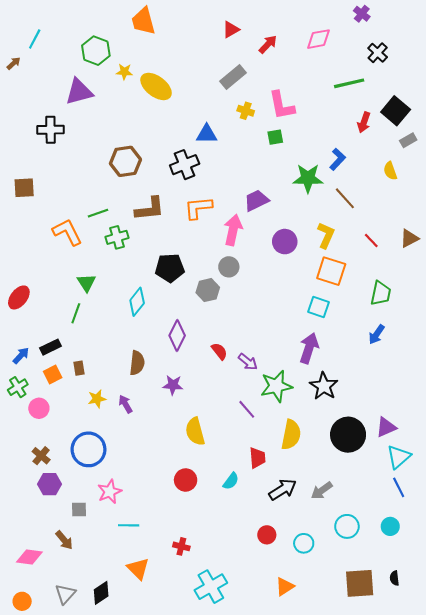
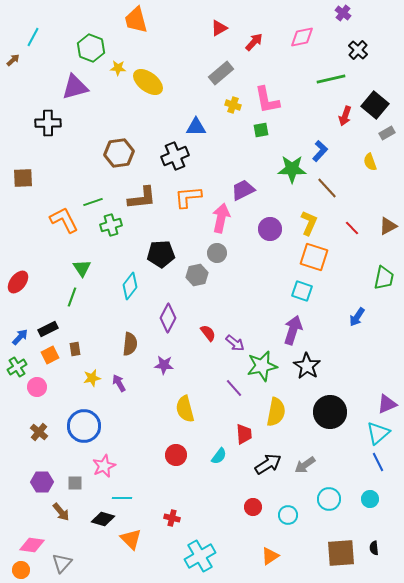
green trapezoid: (381, 293) -> (384, 278), moved
purple triangle: (386, 427) -> (387, 404), moved
purple hexagon: (49, 484) -> (42, 482), moved
pink diamond: (29, 557) -> (32, 545), moved
black diamond: (101, 593) -> (103, 519), moved, turned 50

